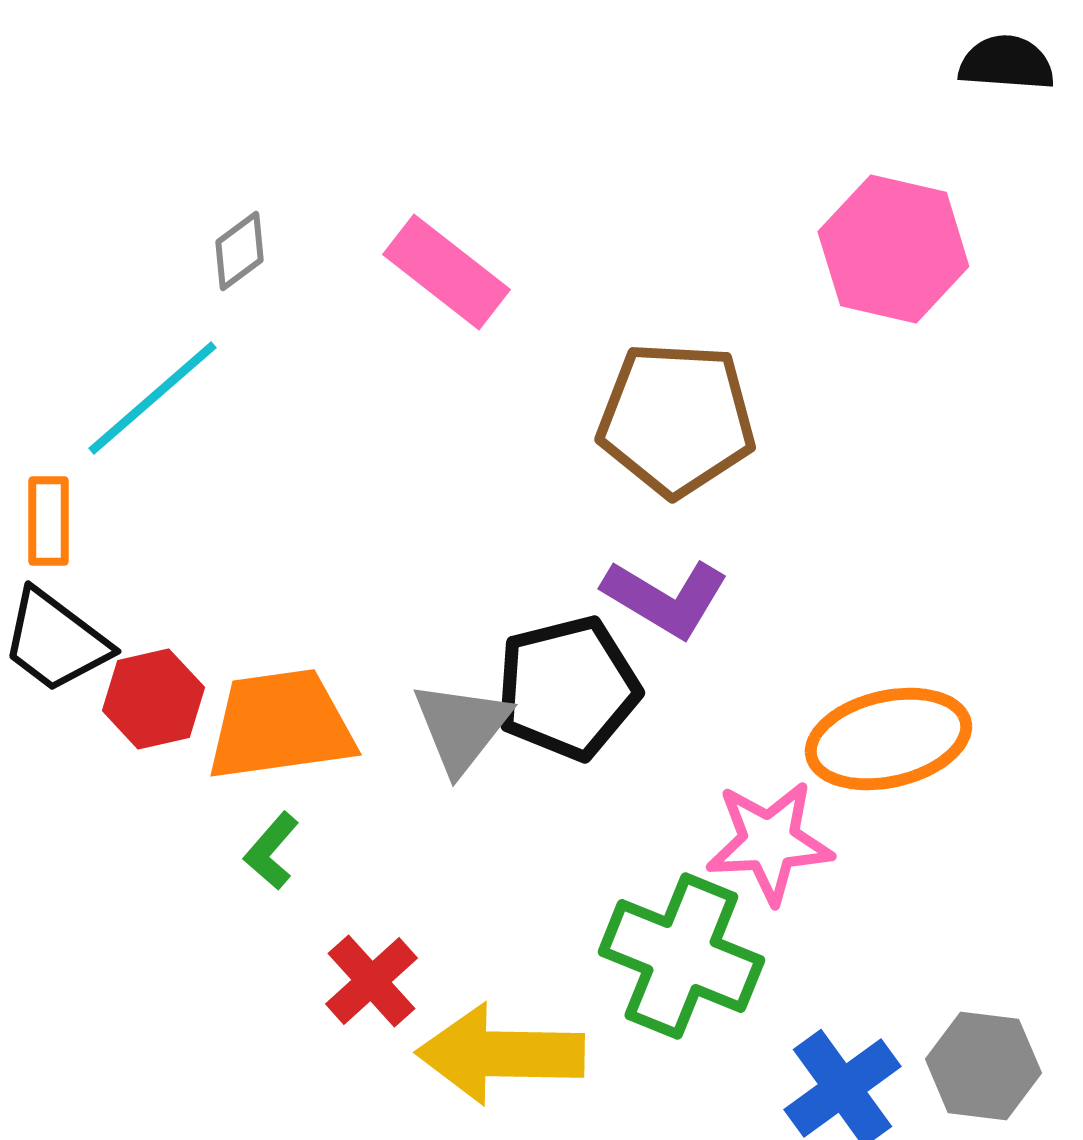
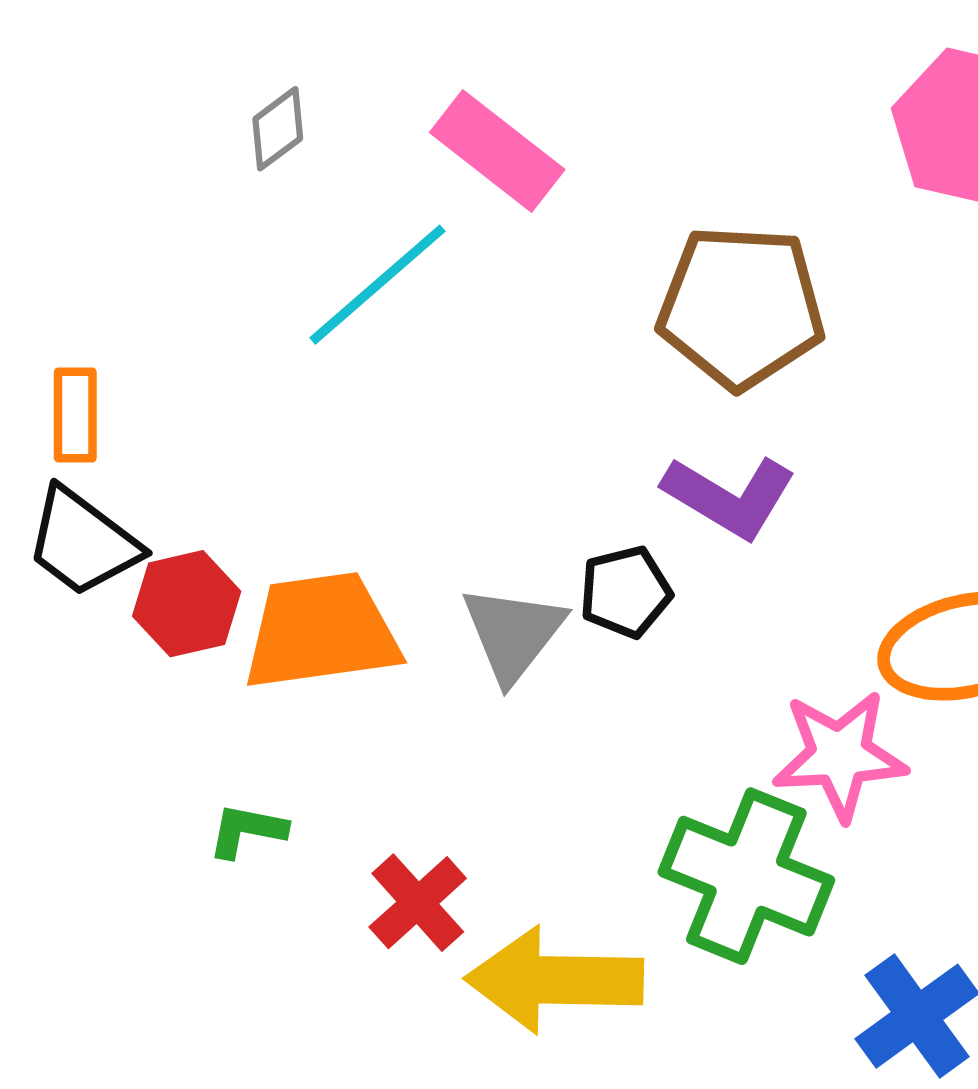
cyan line: (152, 398) -> (377, 285), moved
black pentagon: (567, 688) -> (626, 592), size x0.6
green L-shape: (271, 851) -> (247, 831), moved, turned 60

